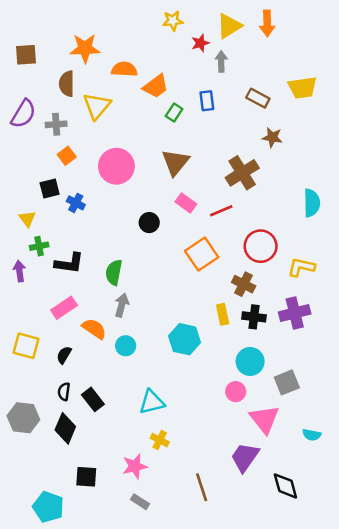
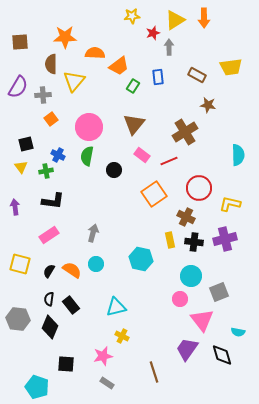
black square: (50, 188) -> (26, 144), moved
green cross: (39, 246) -> (46, 171), moved
green semicircle: (114, 272) -> (87, 156), moved
orange semicircle: (94, 329) -> (72, 270), moved
black diamond: (285, 486) -> (222, 355), moved

